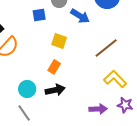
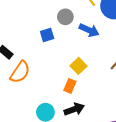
yellow square: (59, 41) -> (79, 66), moved, turned 35

